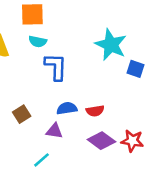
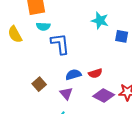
cyan star: (111, 45) -> (100, 21), size x0.7
purple triangle: (54, 131) -> (66, 93), turned 48

